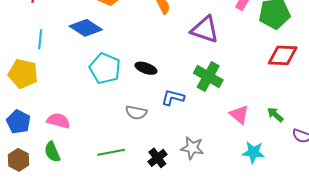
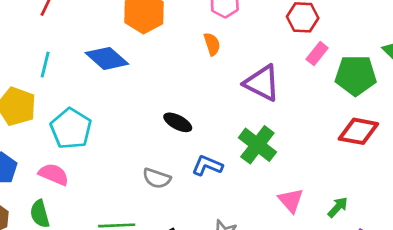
cyan pentagon: (105, 68) -> (71, 129), moved
green arrow: (275, 115) -> (338, 207), turned 84

